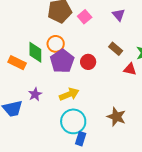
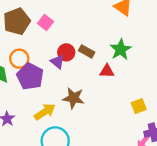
purple triangle: (119, 15) -> (57, 62), moved
red circle: (88, 62) -> (66, 52), moved
brown star: (116, 117) -> (73, 98), moved

